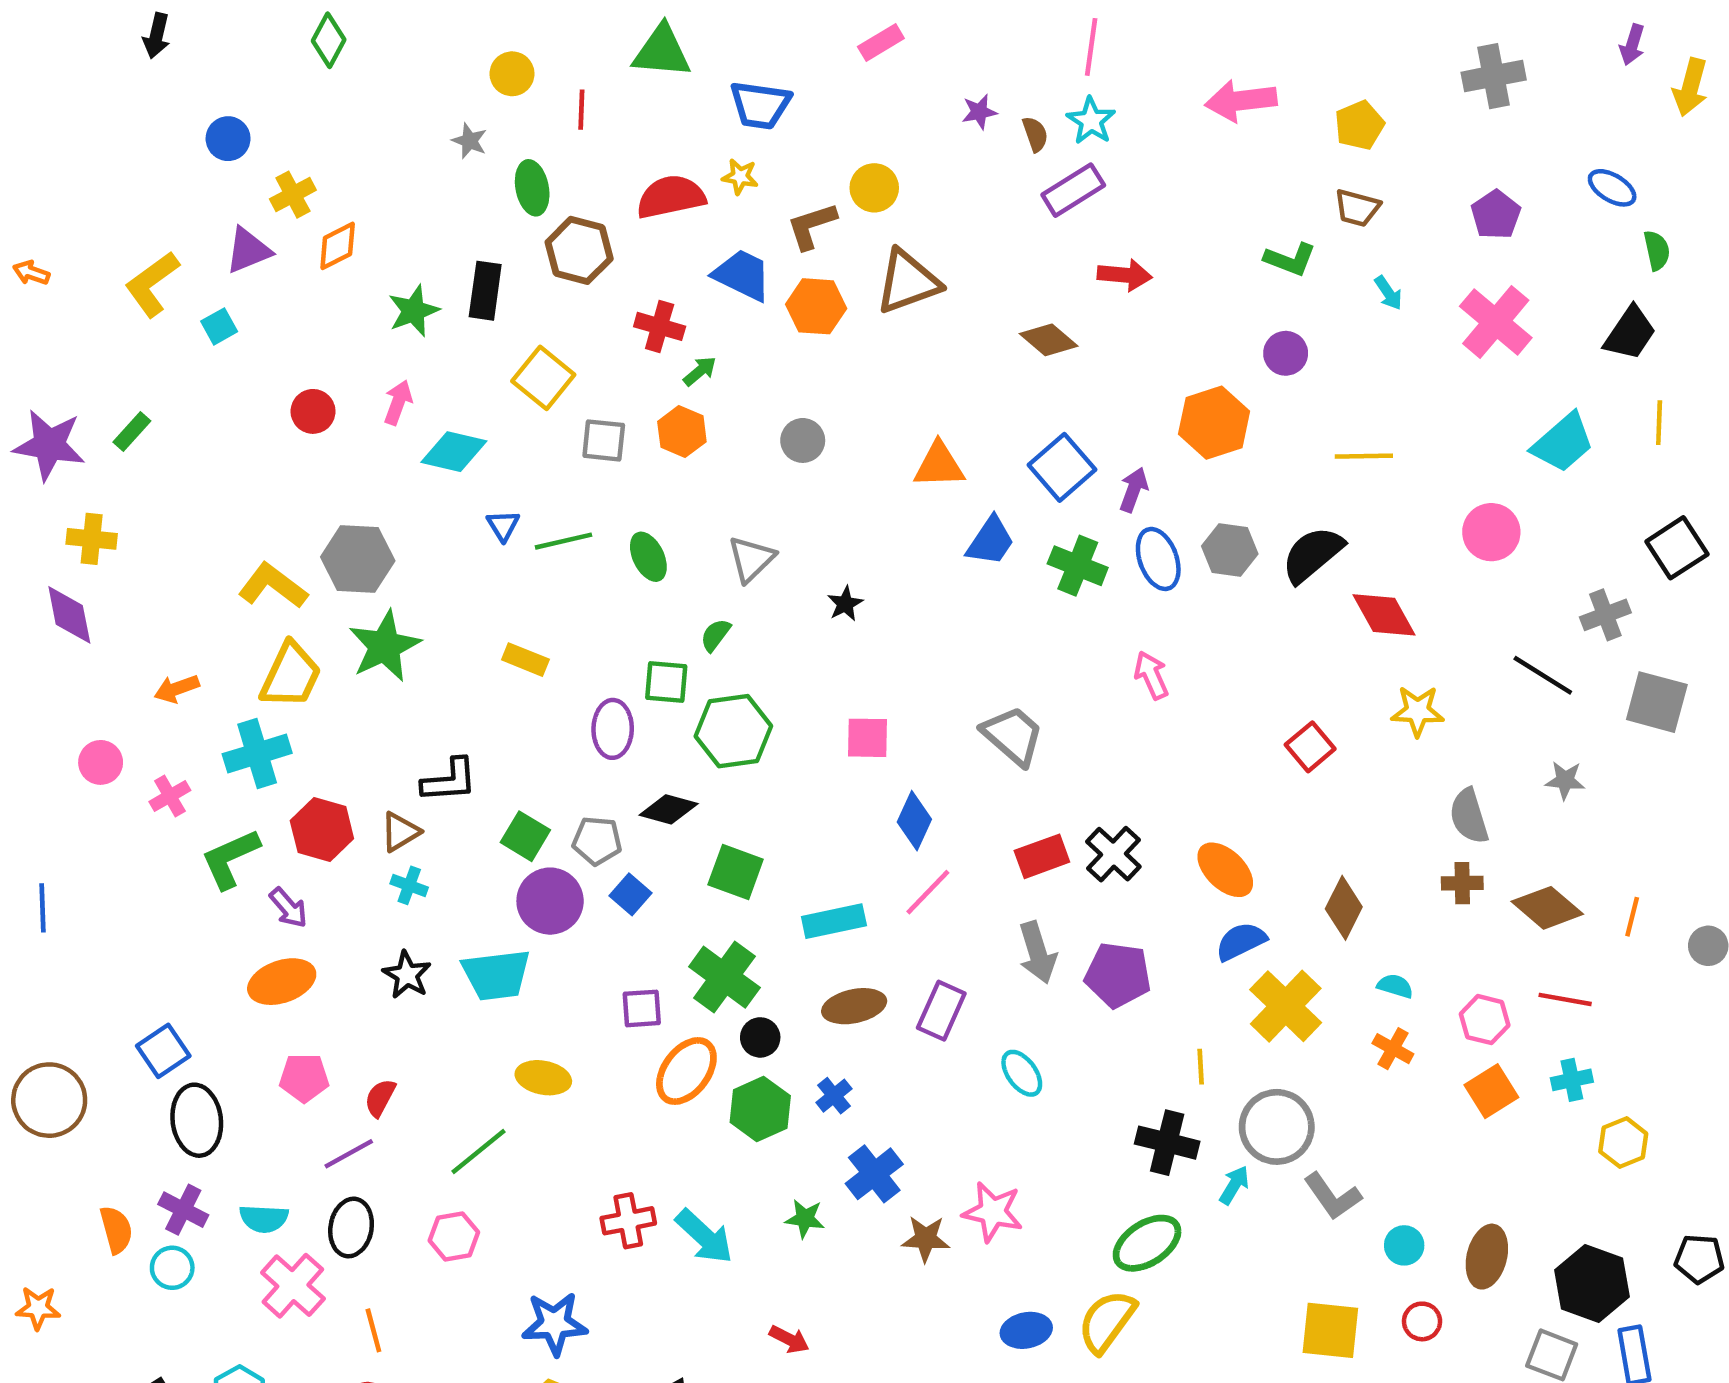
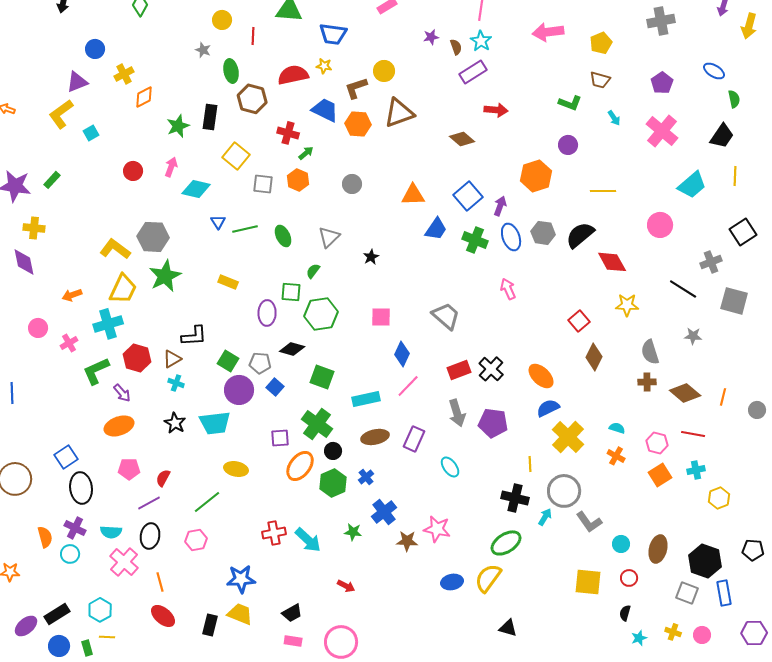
purple triangle: (248, 250) -> (77, 82), moved
brown diamond: (1344, 908) -> (594, 357), moved

